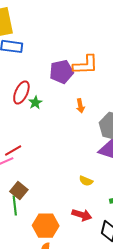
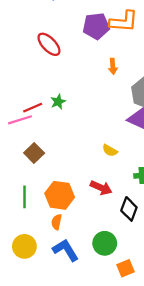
red ellipse: (21, 93) -> (49, 44), turned -75
green star: (35, 103) -> (58, 102), moved
green line: (15, 205) -> (25, 197), moved

